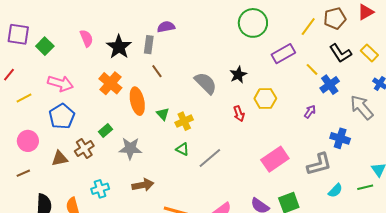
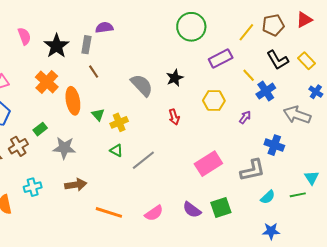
yellow hexagon: (265, 99) -> (214, 101), moved
gray arrow: (362, 107) -> (297, 115), turned -32

